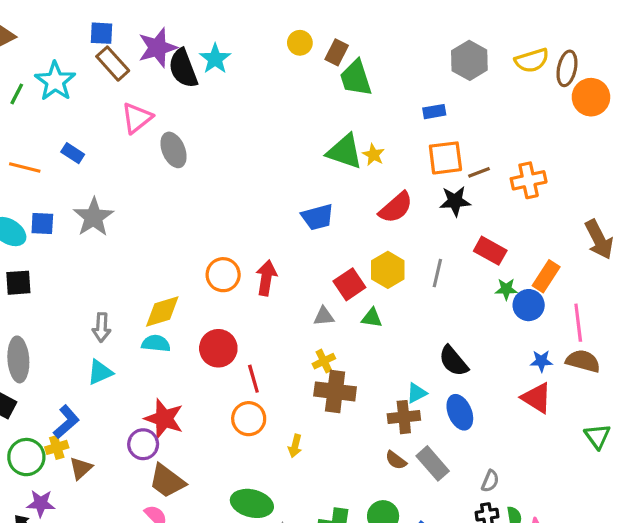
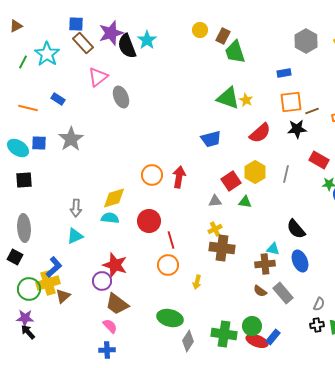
cyan triangle: (417, 393) -> (273, 249), turned 40
yellow cross: (57, 447) -> (48, 283), size x1.6
purple star: (41, 503) -> (25, 318), moved

